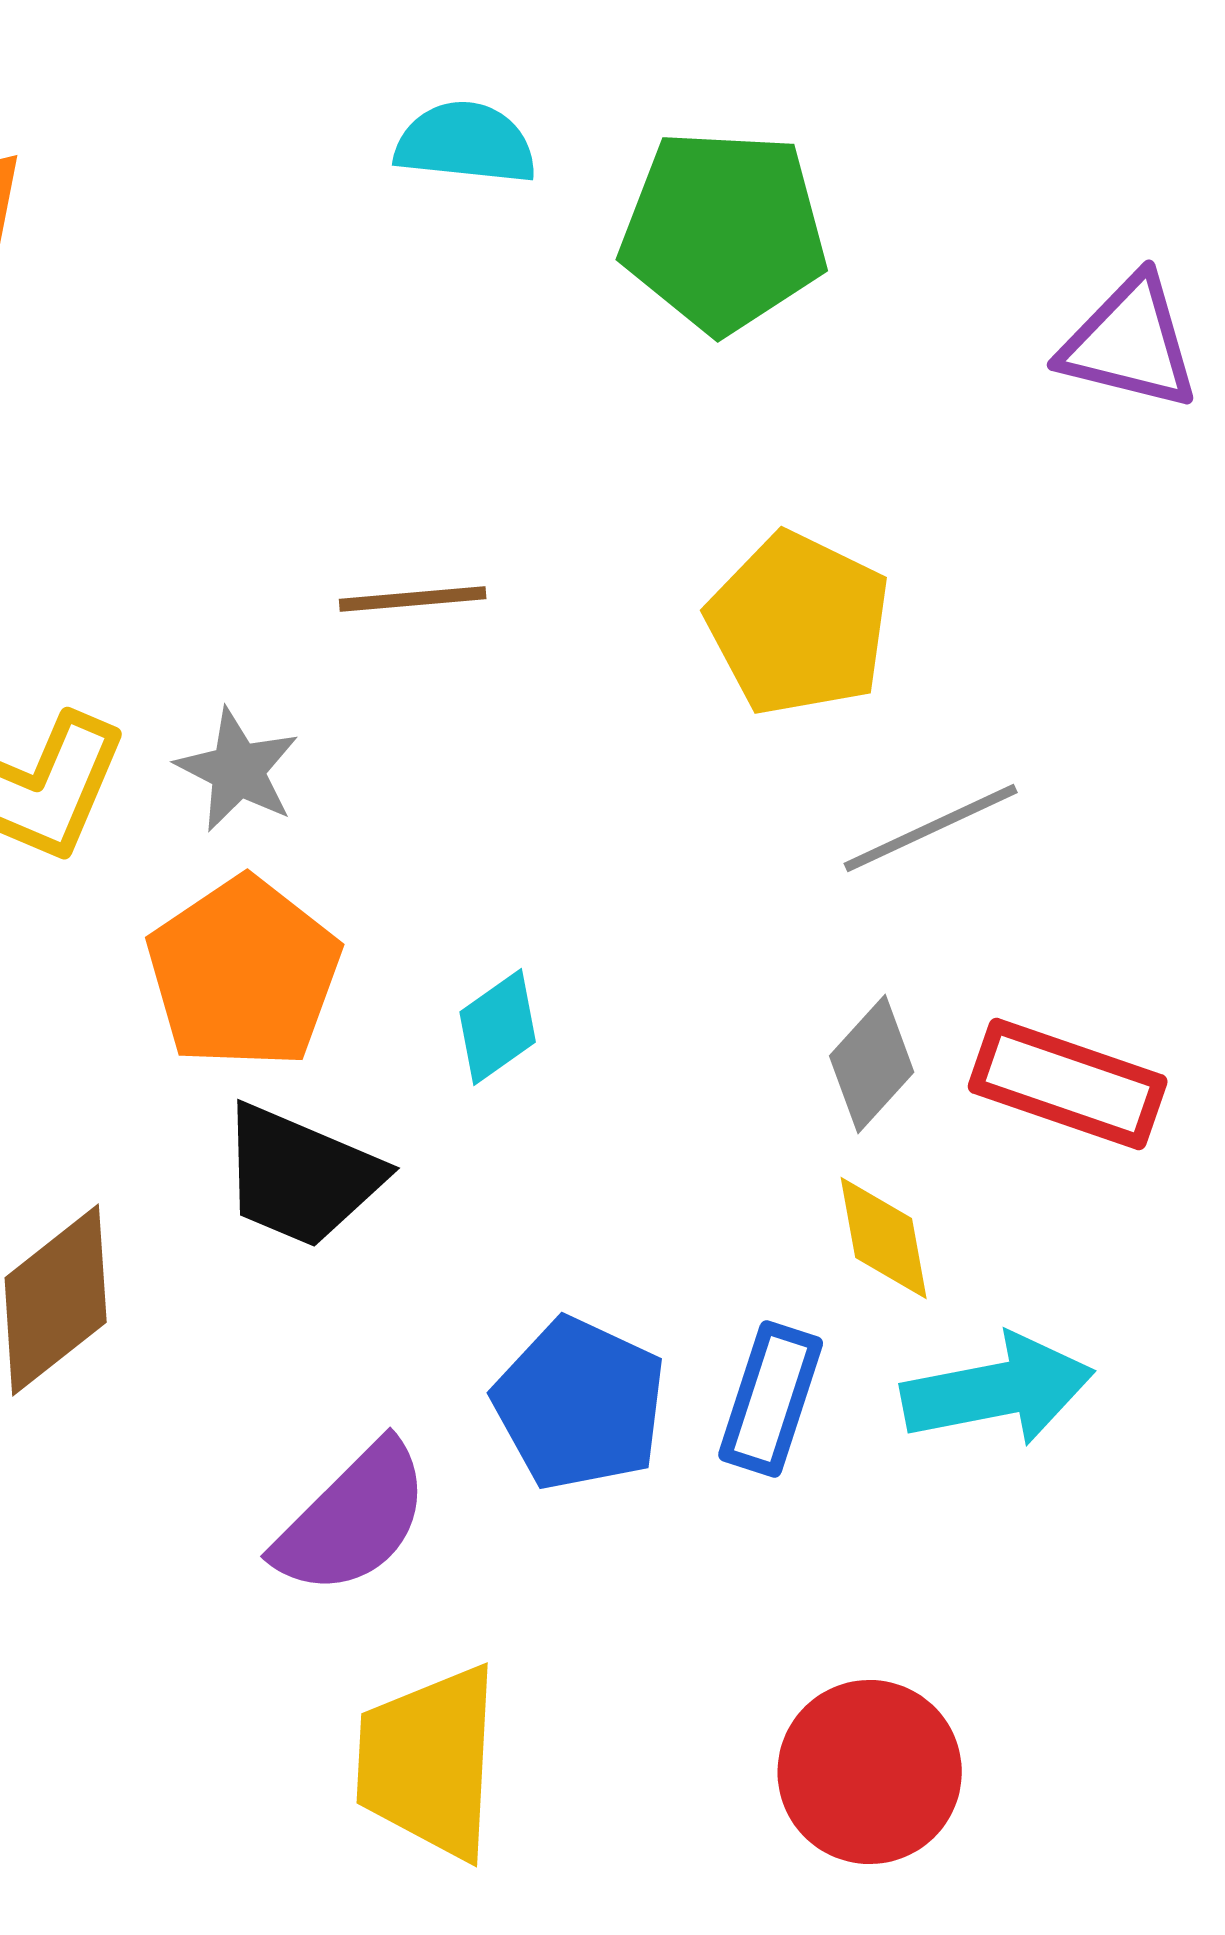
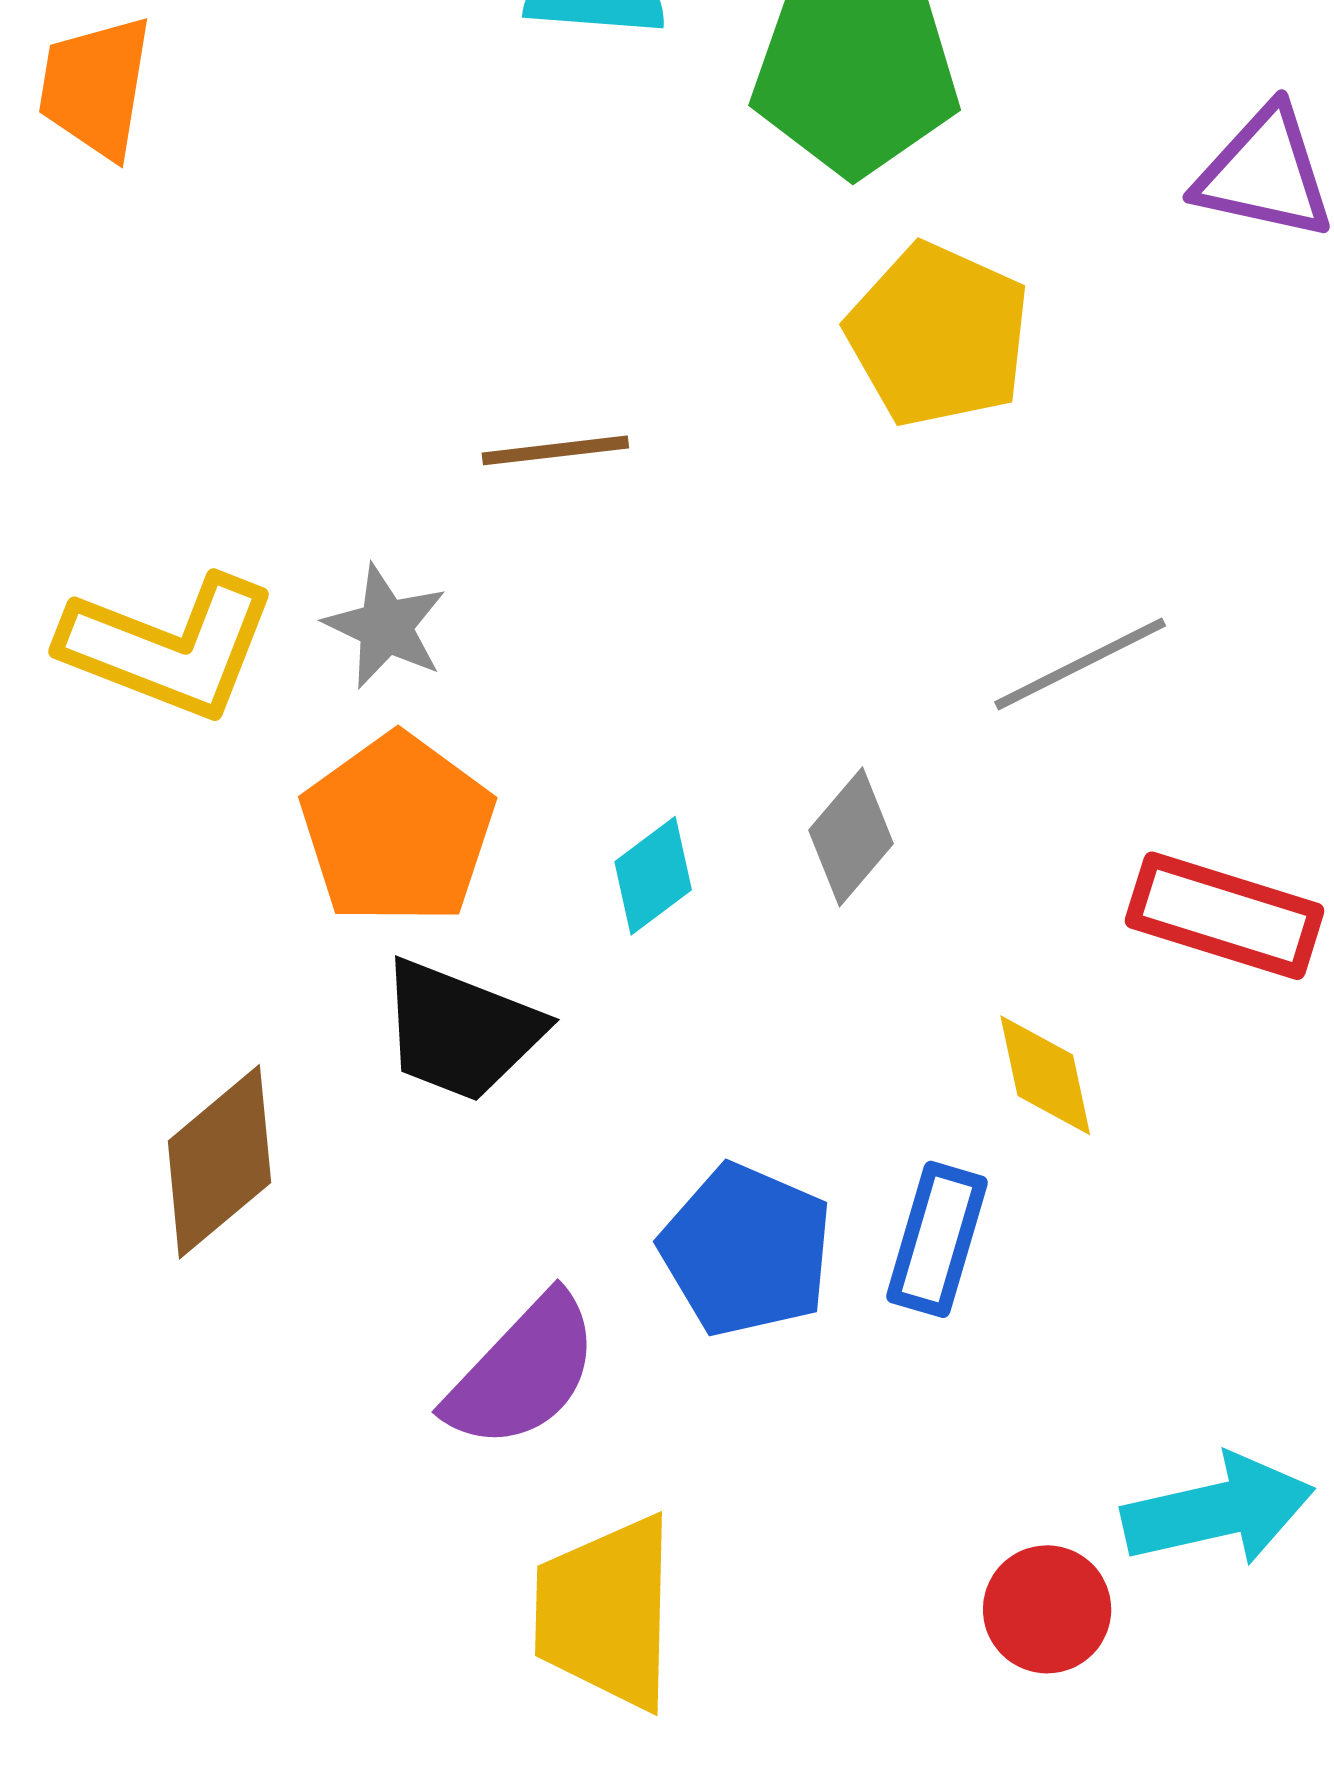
yellow pentagon: (799, 624) -> (938, 335), moved
gray diamond: (872, 1064) -> (851, 837), moved
cyan arrow: (998, 1390) -> (1218, 1510), moved
red circle: (870, 1772) -> (1047, 1609), size x0.7

